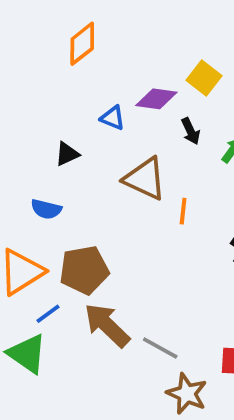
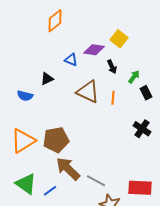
blue semicircle: (46, 209) -> (25, 96), moved
orange line: (183, 211) -> (113, 98), moved
blue line: (48, 314) -> (50, 191), moved

